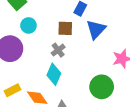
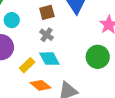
cyan diamond: (54, 74) -> (49, 59), turned -35
yellow rectangle: (13, 90) -> (27, 65), moved

